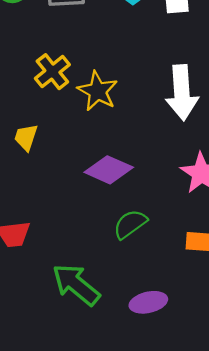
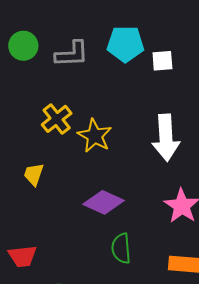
green semicircle: (130, 224) -> (121, 248), turned -60

